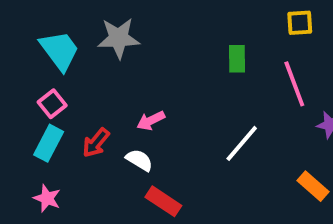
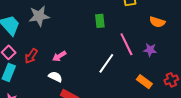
pink line: (294, 84) -> (126, 44), moved
red arrow: (96, 143) -> (31, 56), moved

